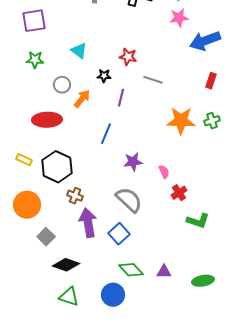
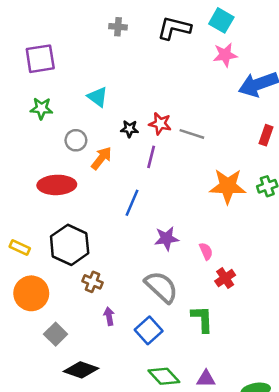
red star: (128, 57) -> (160, 124), moved
yellow rectangle: (24, 160) -> (20, 247), moved
green L-shape: (198, 221) -> (202, 319), moved, turned -110
purple arrow: (88, 223) -> (109, 316), size x0.5

